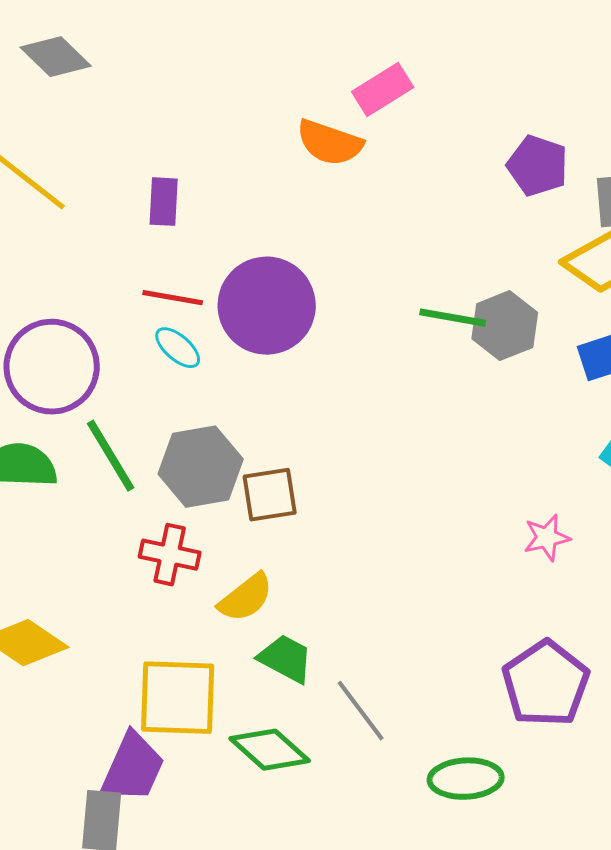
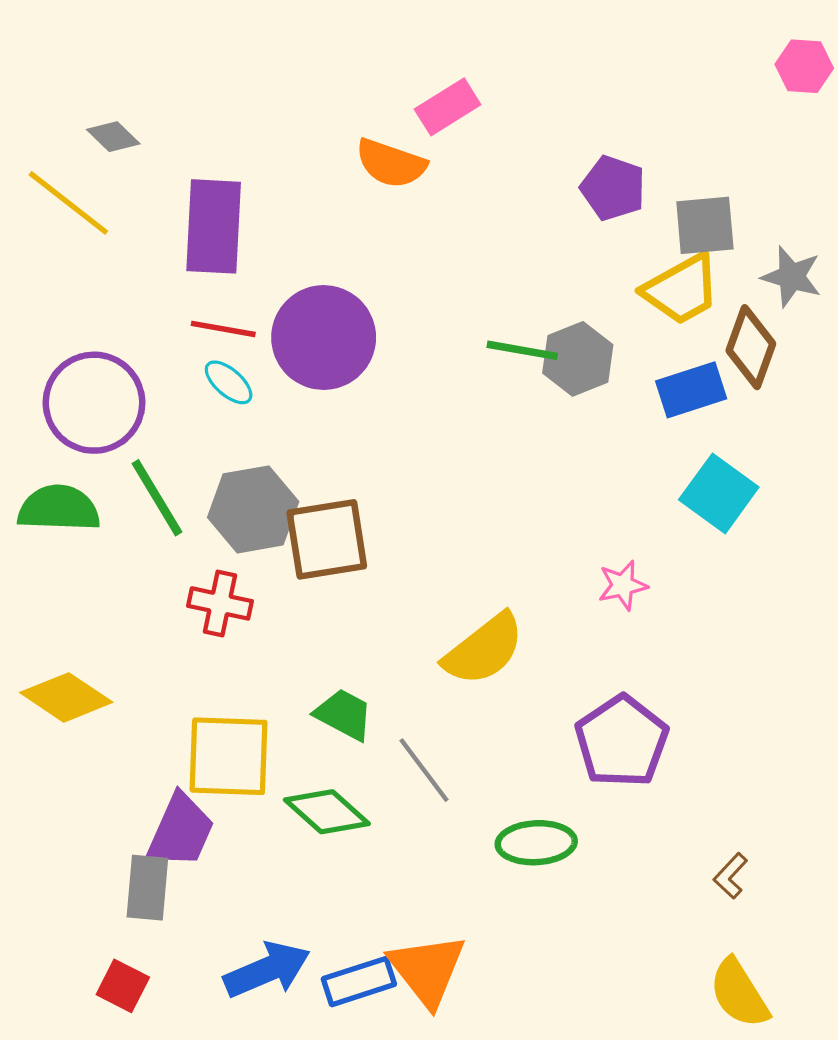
gray diamond: (56, 57) -> (113, 137), moved, size x0.7
purple rectangle: (164, 202) -> (214, 226), size x1.8
brown square: (270, 495) -> (327, 539), size x1.4
yellow semicircle: (246, 598) -> (484, 649), moved, size x1.4

